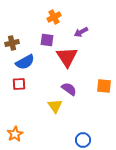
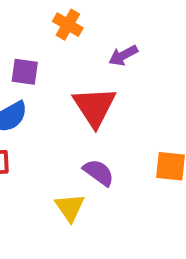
orange cross: (54, 17) -> (68, 25), turned -32
purple square: (47, 40) -> (25, 72), moved

